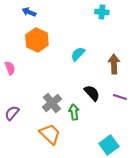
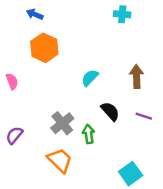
cyan semicircle: (78, 54) -> (90, 78), moved

